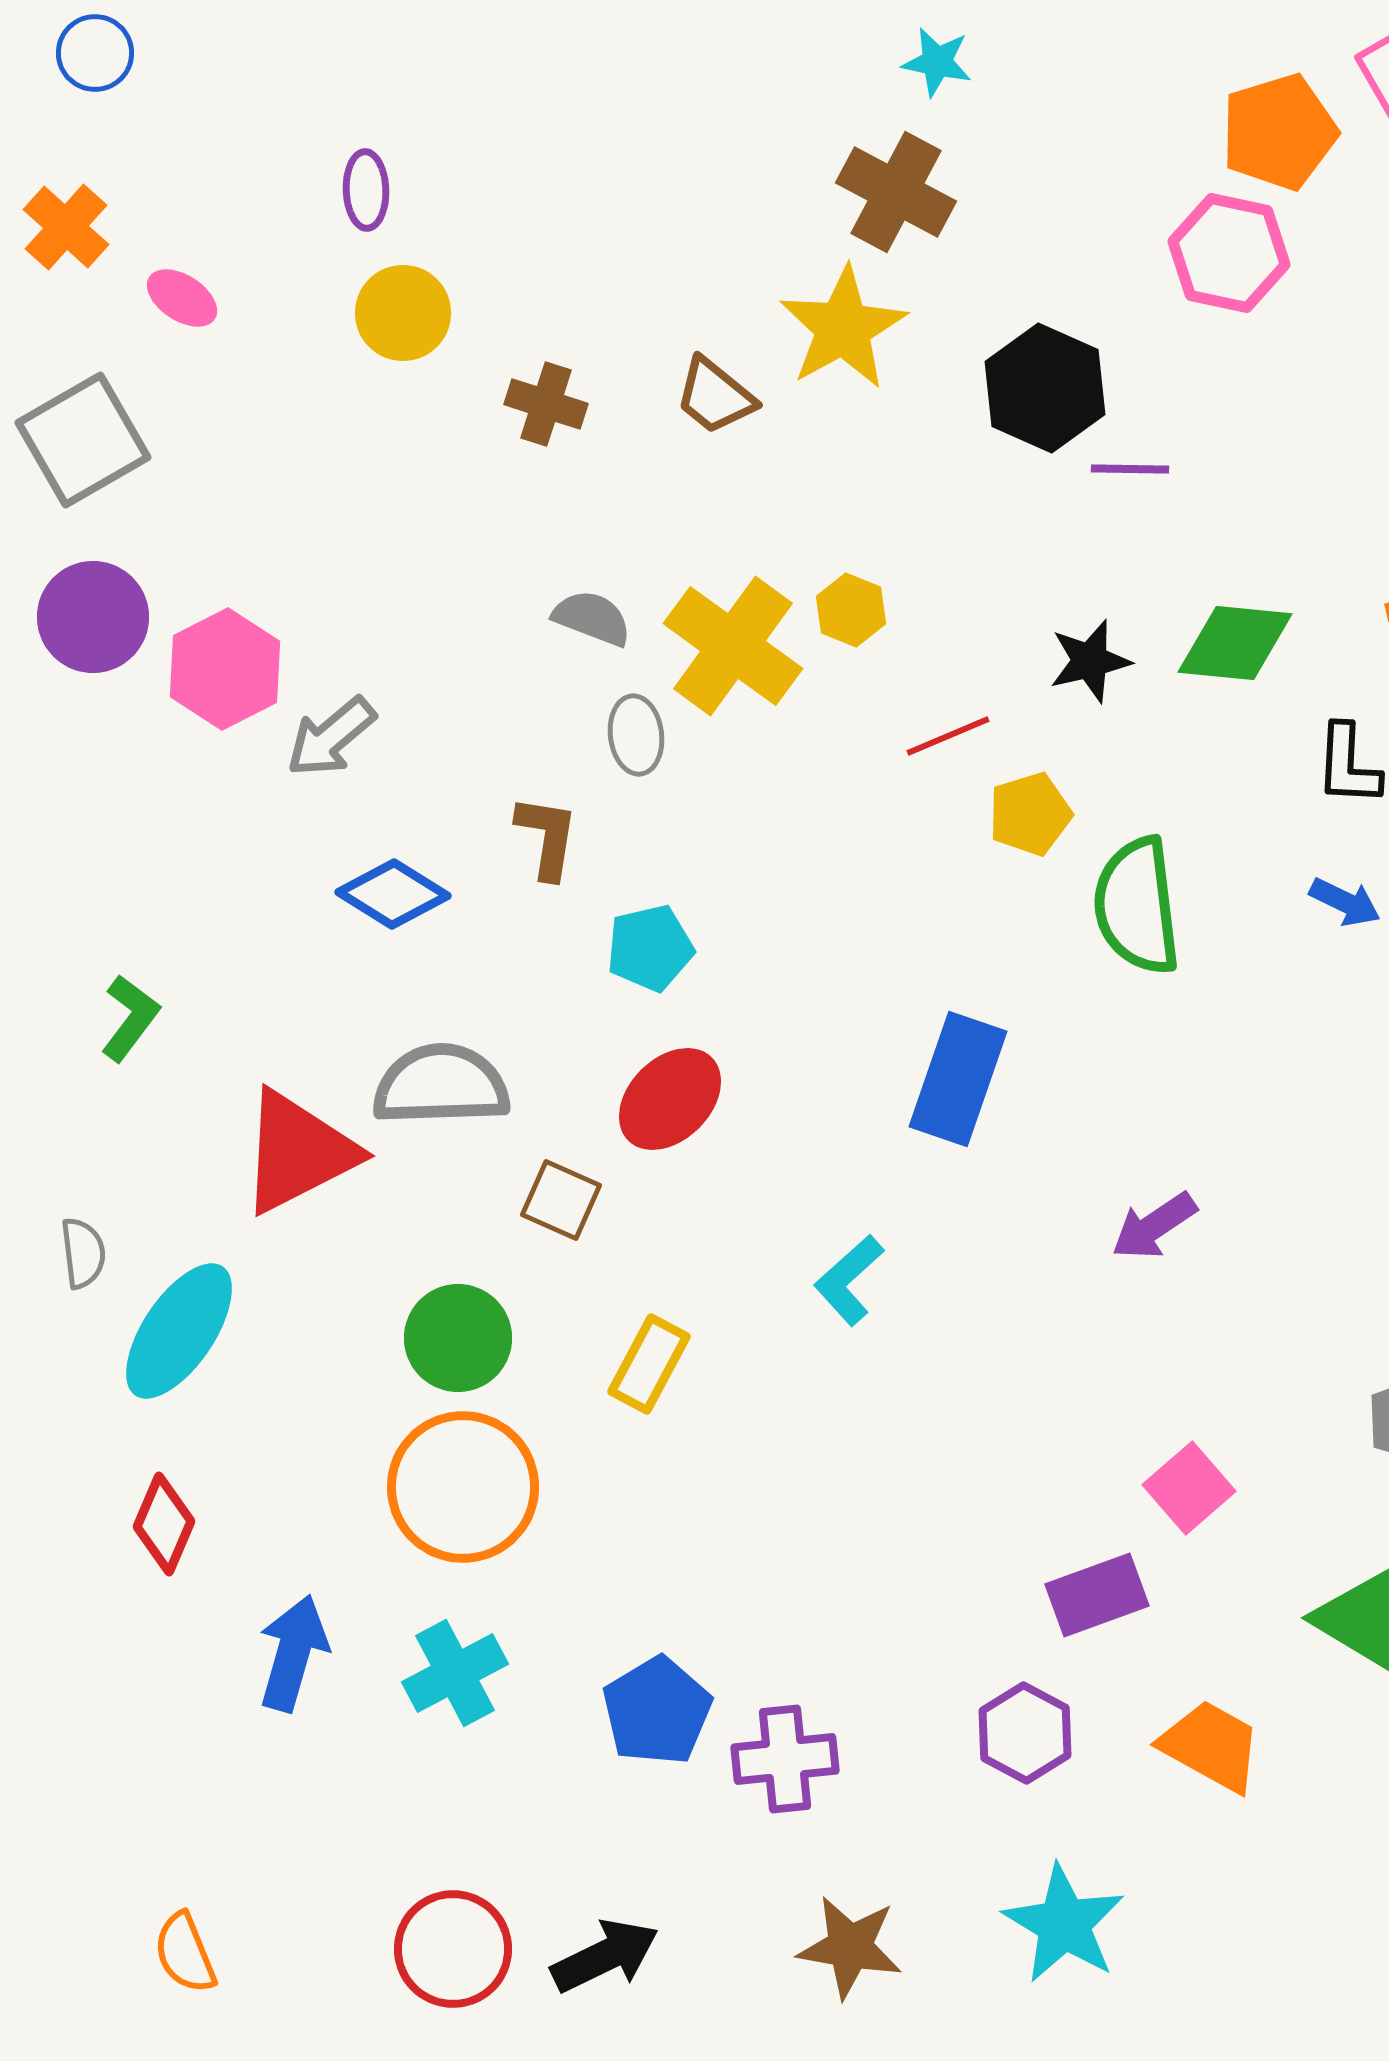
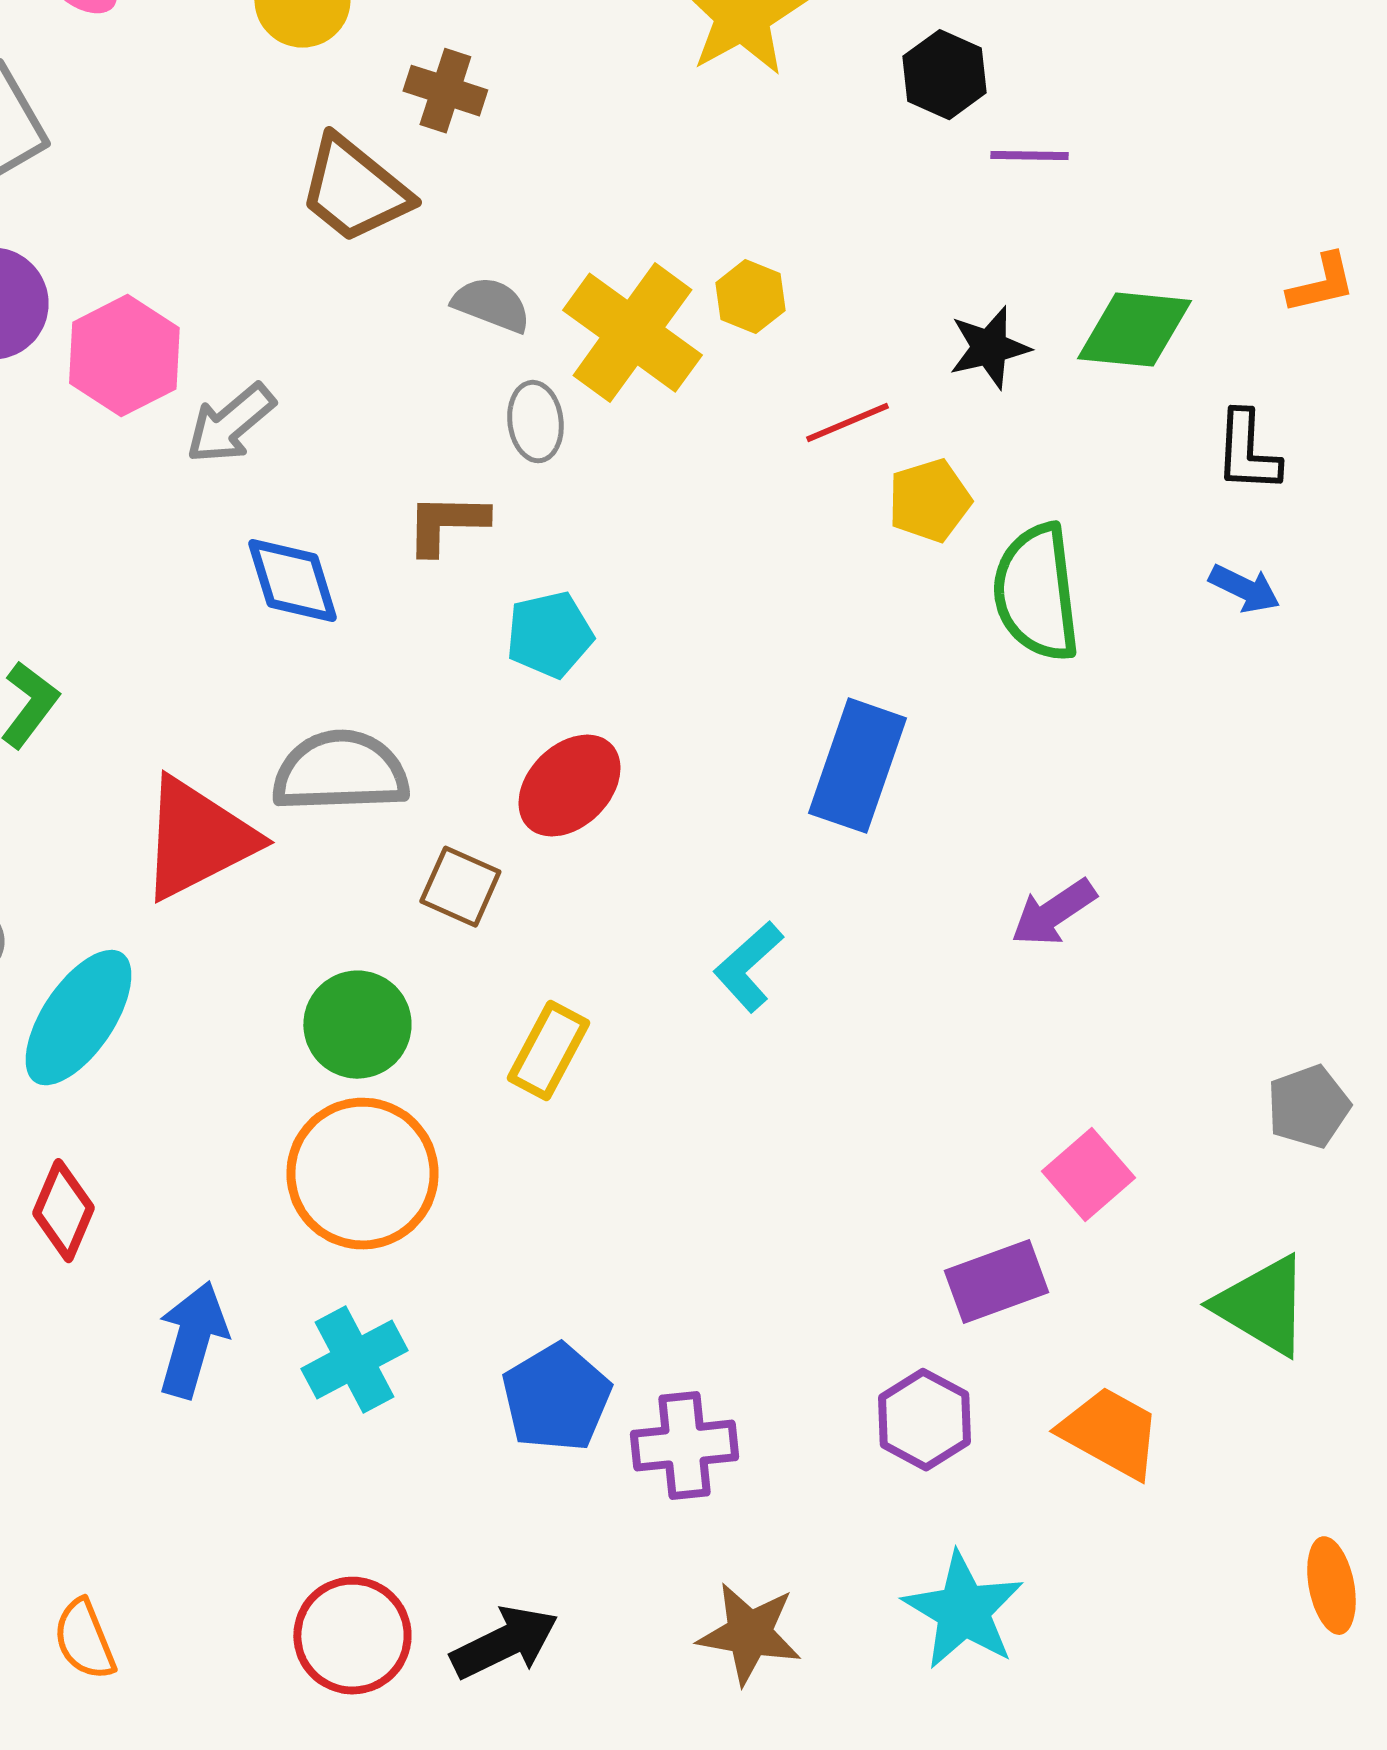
black hexagon: (1045, 388) -> (944, 75), size x0.7
brown trapezoid: (715, 396) -> (354, 190), moved, size x1.4
brown L-shape: (547, 837) -> (446, 524), turned -98
blue diamond: (393, 894) -> (292, 581), turned 41

